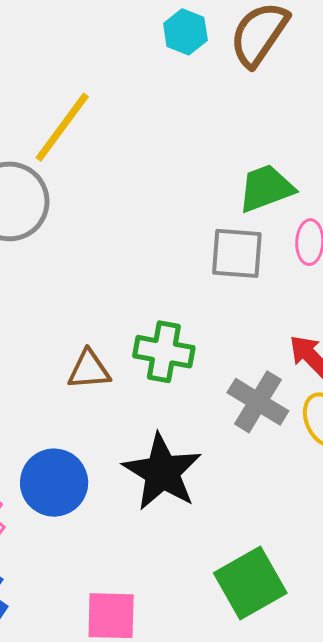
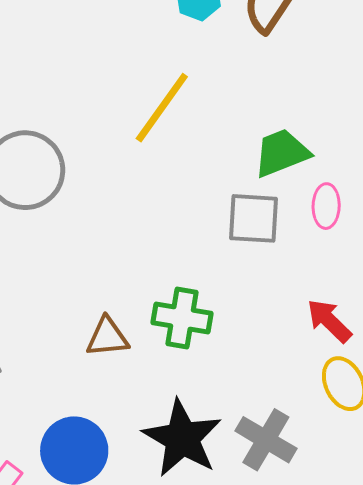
yellow line: (62, 127) -> (162, 108), moved
gray cross: (258, 402) -> (266, 440), moved

